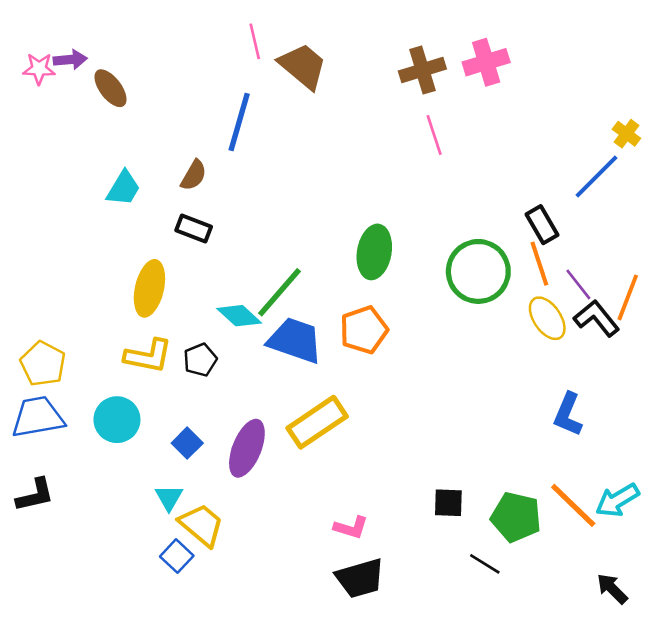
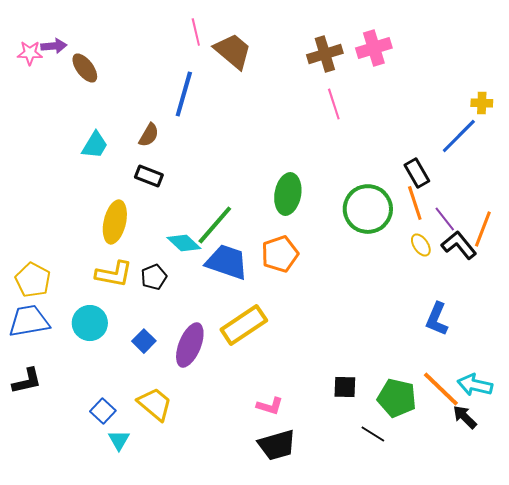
yellow cross: (626, 134) -> (482, 103), turned -35
yellow ellipse: (547, 318) -> (421, 245), size x0.7
cyan triangle: (169, 498) -> (119, 440), moved
cyan arrow: (617, 500) -> (475, 385), turned 44
blue square: (177, 556) -> (103, 411), moved
black arrow: (612, 589) -> (465, 417), moved

